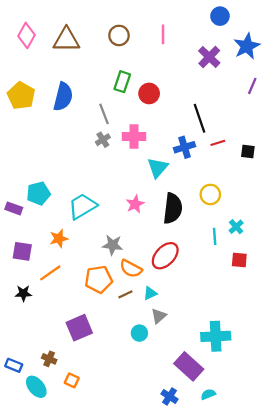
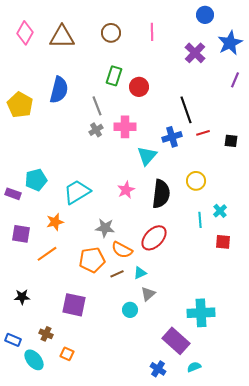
yellow pentagon: (21, 96) -> (20, 105), moved
black star: (23, 293) -> (22, 297), moved
purple square: (79, 328) -> (74, 305), turned 35

